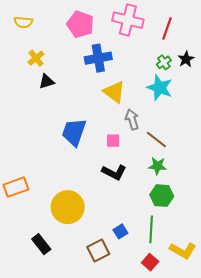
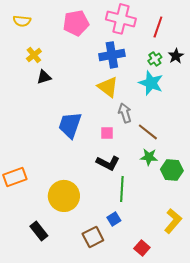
pink pentagon: (80, 24) -> (76, 23), turned -30
blue cross: (98, 58) -> (112, 55), moved
green hexagon: (162, 196) -> (172, 170), moved
green line: (151, 229) -> (122, 189), moved
yellow L-shape: (183, 250) -> (173, 221), moved, turned -80

